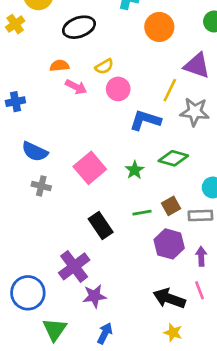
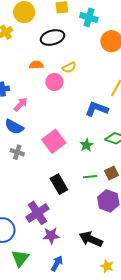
pink arrow: (76, 87) -> (21, 104), moved, turned -77
pink circle: (118, 89) -> (54, 82), moved
black arrow: (169, 298) -> (91, 239), moved

